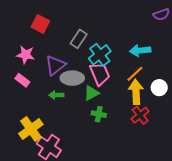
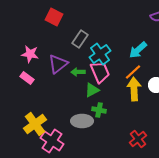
red square: (40, 24) -> (54, 17), moved
cyan arrow: (140, 51) -> (138, 50), turned -36
gray ellipse: (72, 78) -> (82, 121), moved
green arrow: (56, 95) -> (78, 72), moved
red cross: (140, 115) -> (138, 139), moved

